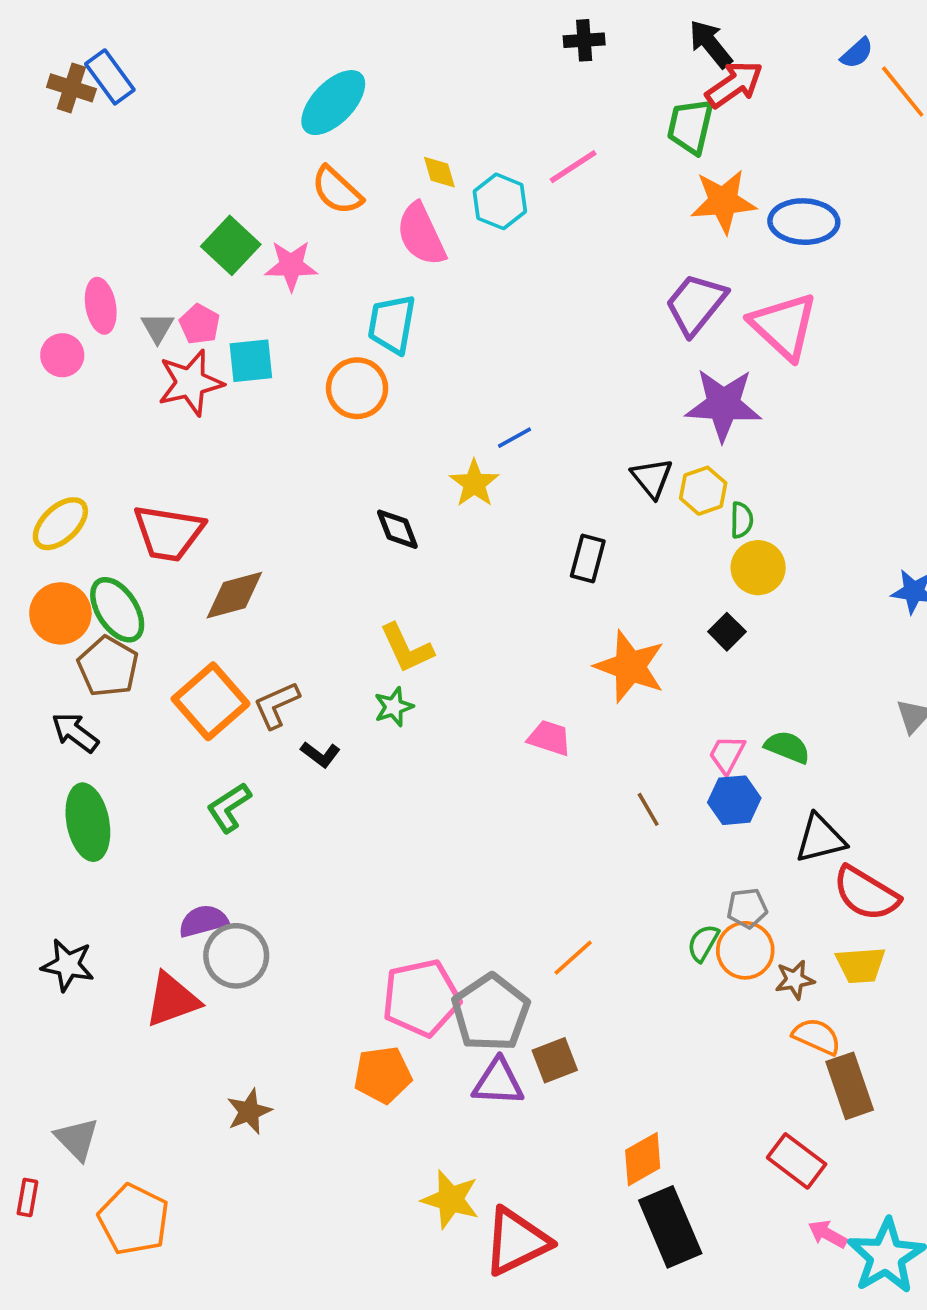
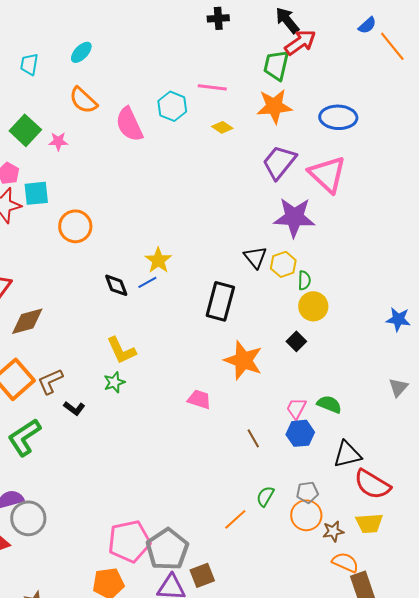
cyan ellipse: (333, 103) -> (81, 52), size x0.6
pink line: (573, 167) -> (212, 87), turned 40
yellow diamond: (439, 172) -> (222, 127), moved, turned -40
orange star: (723, 201) -> (274, 106), moved
pink star: (291, 266) -> (58, 141), size x0.7
cyan trapezoid: (392, 324) -> (29, 64), moved, size x0.7
orange circle: (357, 388) -> (75, 226), moved
blue line: (515, 438) -> (147, 282), moved
black rectangle: (588, 558) -> (220, 301), size x1.5
green L-shape: (229, 808) -> (24, 437), size x1.4
green semicircle: (703, 943) -> (265, 496), moved
orange line: (573, 958) -> (235, 519), moved

